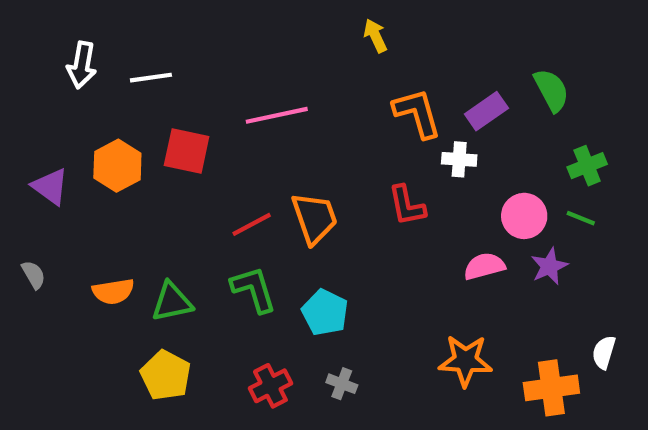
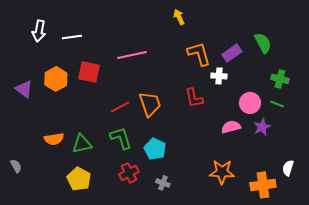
green cross: (587, 166) -> (280, 79), turned 36
gray semicircle: (34, 275) -> (16, 166), moved
red cross: (270, 386) -> (129, 173), moved

